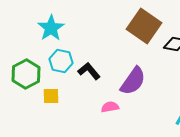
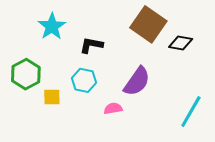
cyan hexagon: (61, 61) -> (84, 80), moved
black L-shape: (89, 71) -> (91, 45), moved, turned -40

